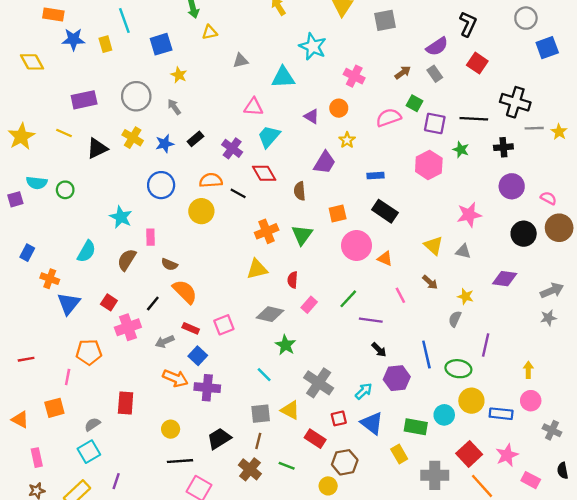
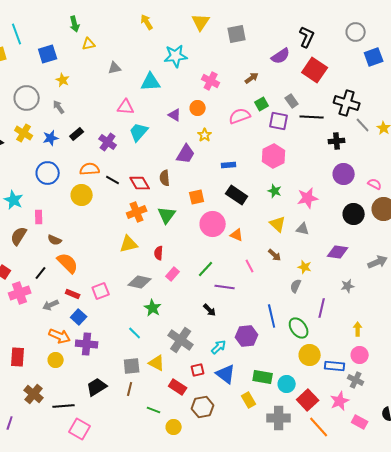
cyan star: (313, 47) -> (176, 56), turned -30
red square: (477, 63) -> (315, 70), size x1.4
gray rectangle: (435, 74) -> (292, 101), moved
green square: (415, 103) -> (262, 104), turned 32
gray line: (534, 128) -> (363, 125), turned 49
green star: (461, 150) -> (275, 191), moved
red diamond: (264, 173) -> (140, 183), moved
gray star: (548, 318) -> (348, 286), moved
black arrow: (379, 350) -> (210, 310), moved
green ellipse: (458, 369) -> (299, 328), turned 45
cyan circle: (444, 415) -> (287, 384), moved
yellow circle: (171, 429) -> (56, 360), moved
gray cross: (552, 430) -> (356, 380), moved
brown cross: (250, 469) -> (34, 394), moved
yellow circle: (328, 486) -> (174, 427), moved

